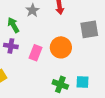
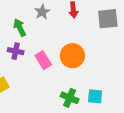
gray square: (89, 29) -> (108, 19), moved
pink rectangle: (35, 53) -> (43, 60), turned -56

